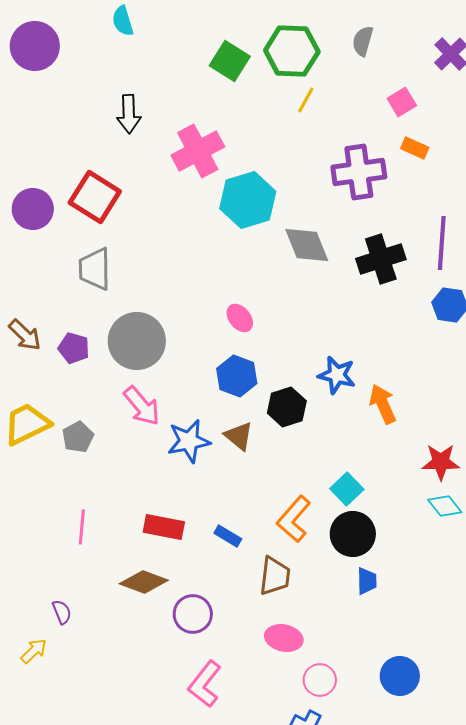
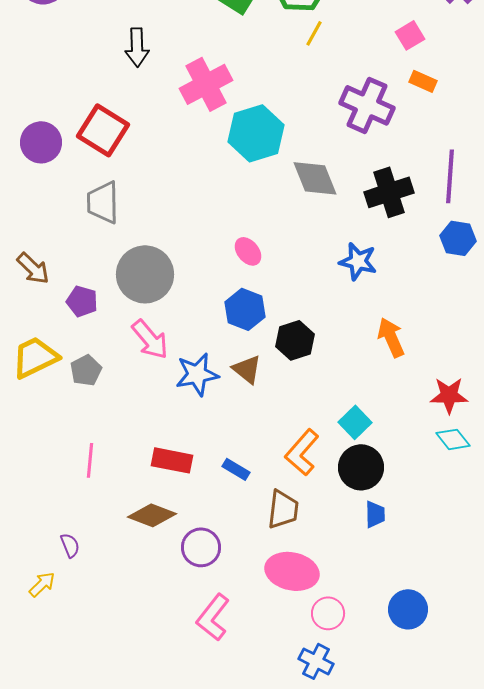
purple cross: (359, 172) -> (367, 105), turned 32
purple pentagon: (74, 348) -> (82, 301), moved
blue star: (337, 375) -> (358, 261), moved
pink ellipse: (284, 638) -> (292, 571), size x1.4

